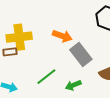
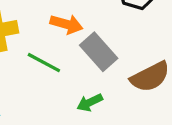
green line: (46, 77) -> (44, 63), moved, turned 70

